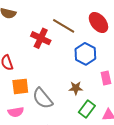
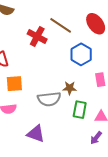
gray semicircle: (43, 98) -> (49, 99), moved, turned -60
green rectangle: (87, 109) -> (80, 110), turned -30

